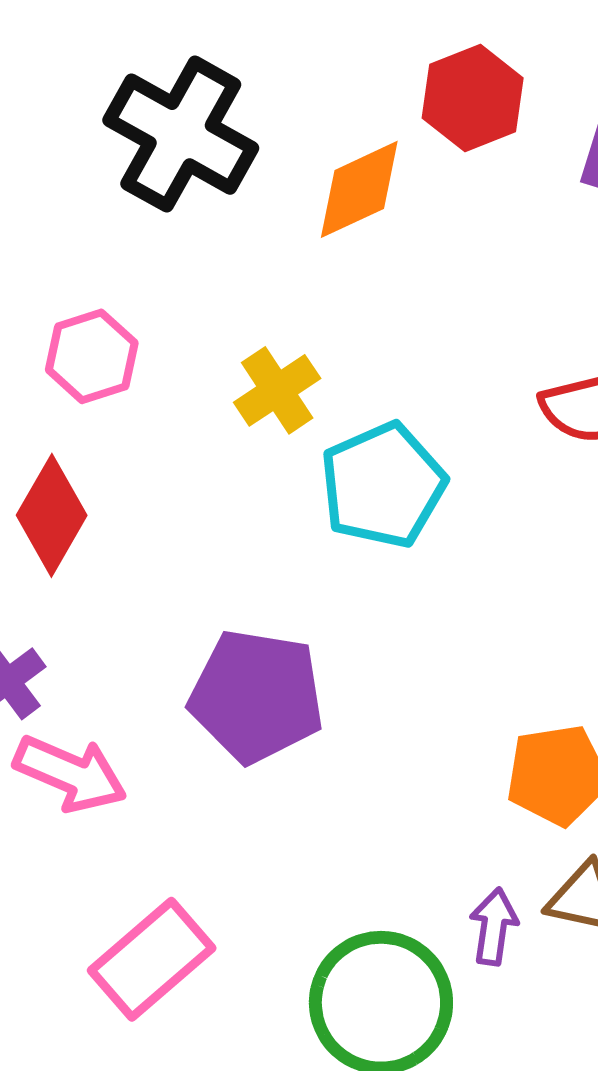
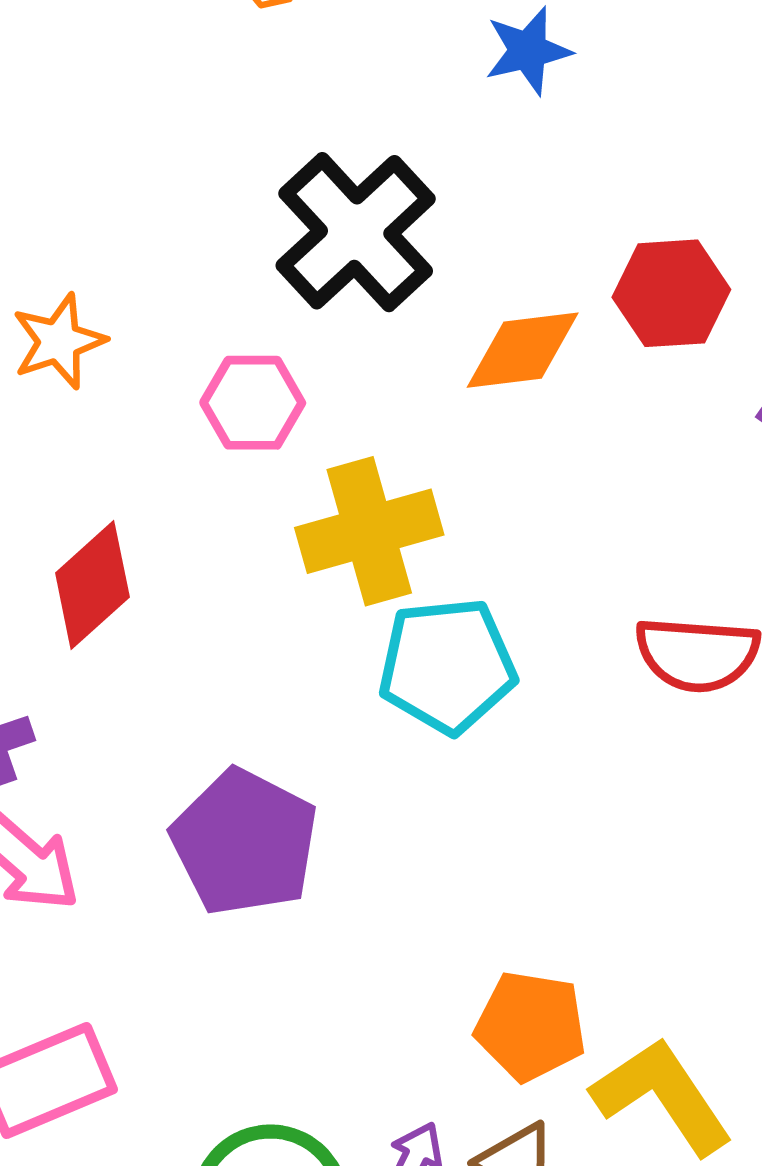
pink hexagon: (92, 356) -> (253, 403), moved
yellow cross: (277, 390) -> (369, 531), size x1.5

